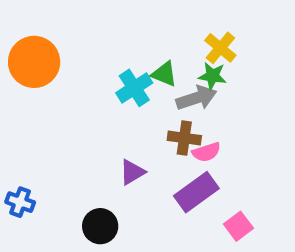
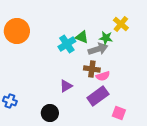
yellow cross: (220, 48) -> (121, 24), moved
pink square: (238, 226) -> (119, 113), turned -32

